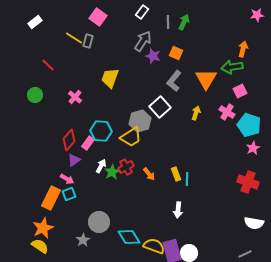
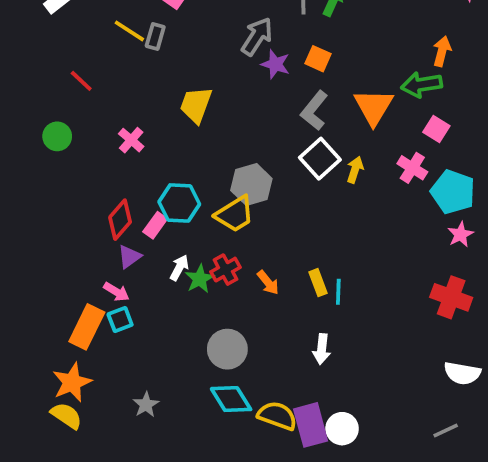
pink square: (240, 91) -> (436, 129), turned -32
white square: (160, 107) -> (320, 159), moved
gray circle: (99, 222) -> (227, 349), moved

